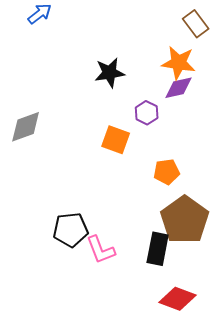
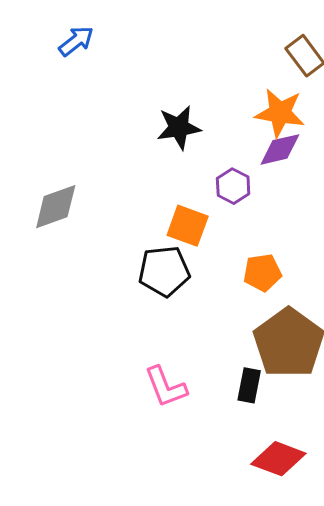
black pentagon: (71, 230) -> (164, 271), moved
black rectangle: (158, 249) -> (249, 385), size x0.7

